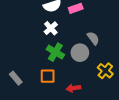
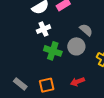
white cross: (51, 28) -> (43, 29), turned 32
orange square: (48, 76) -> (47, 85), moved

